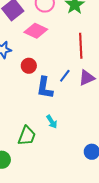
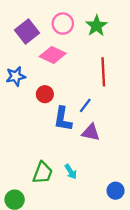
purple triangle: (87, 78) -> (91, 132), moved, turned 36
cyan arrow: (52, 122) -> (71, 172), moved

